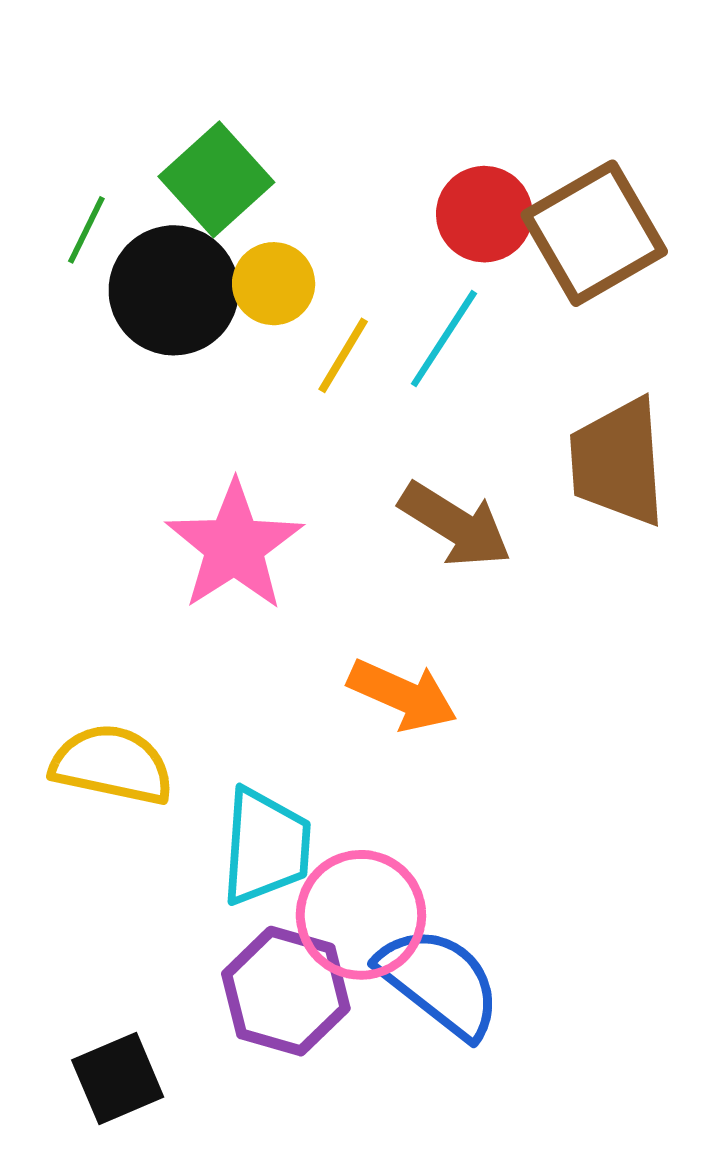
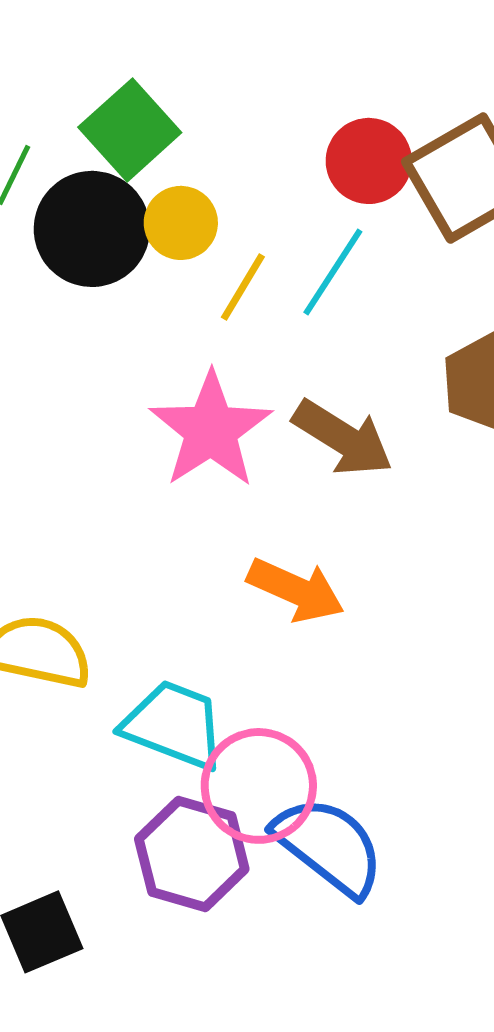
pink star: (234, 546) -> (211, 430), moved
cyan trapezoid: (266, 846) -> (174, 725), turned -73

